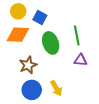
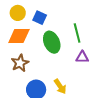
brown star: (28, 65) -> (20, 63), moved

